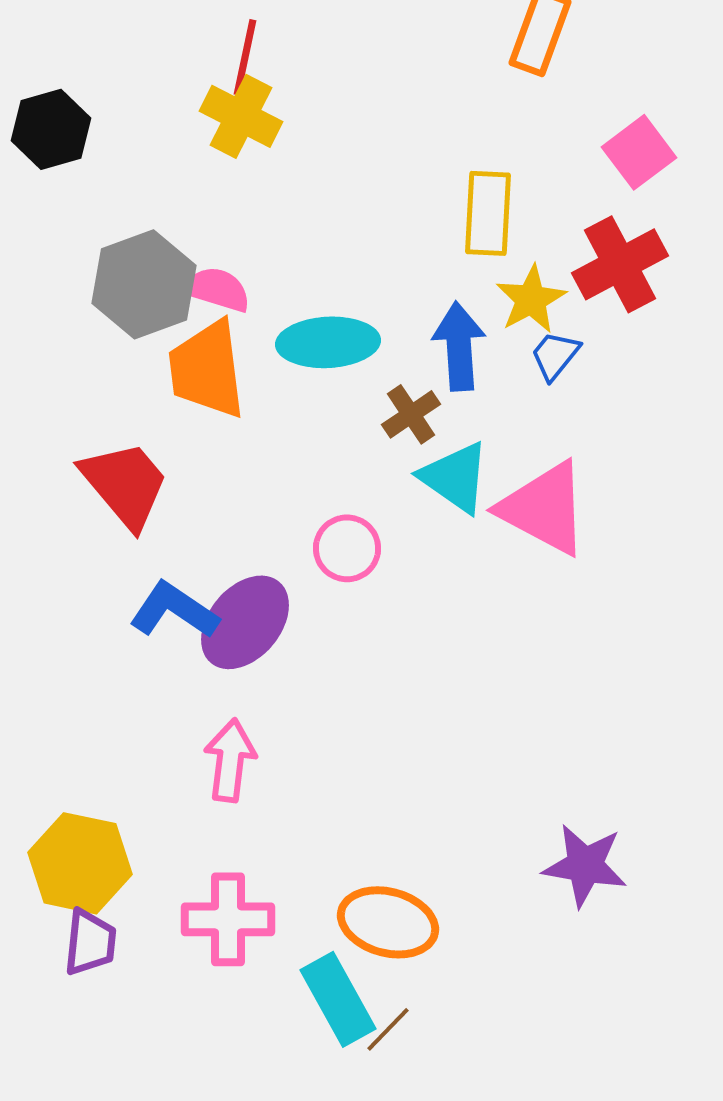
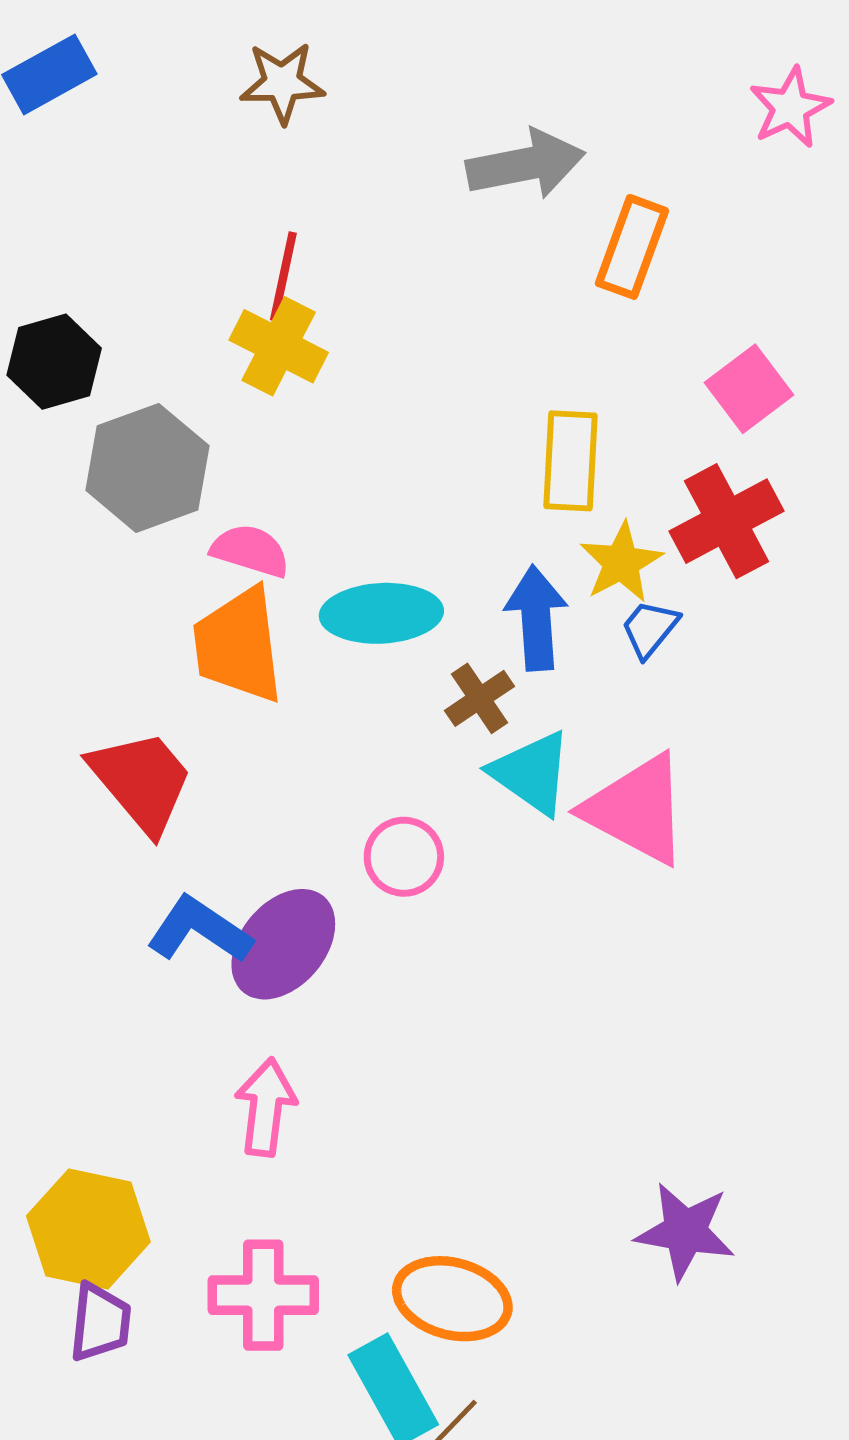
gray hexagon: (144, 284) -> (147, 468), moved

